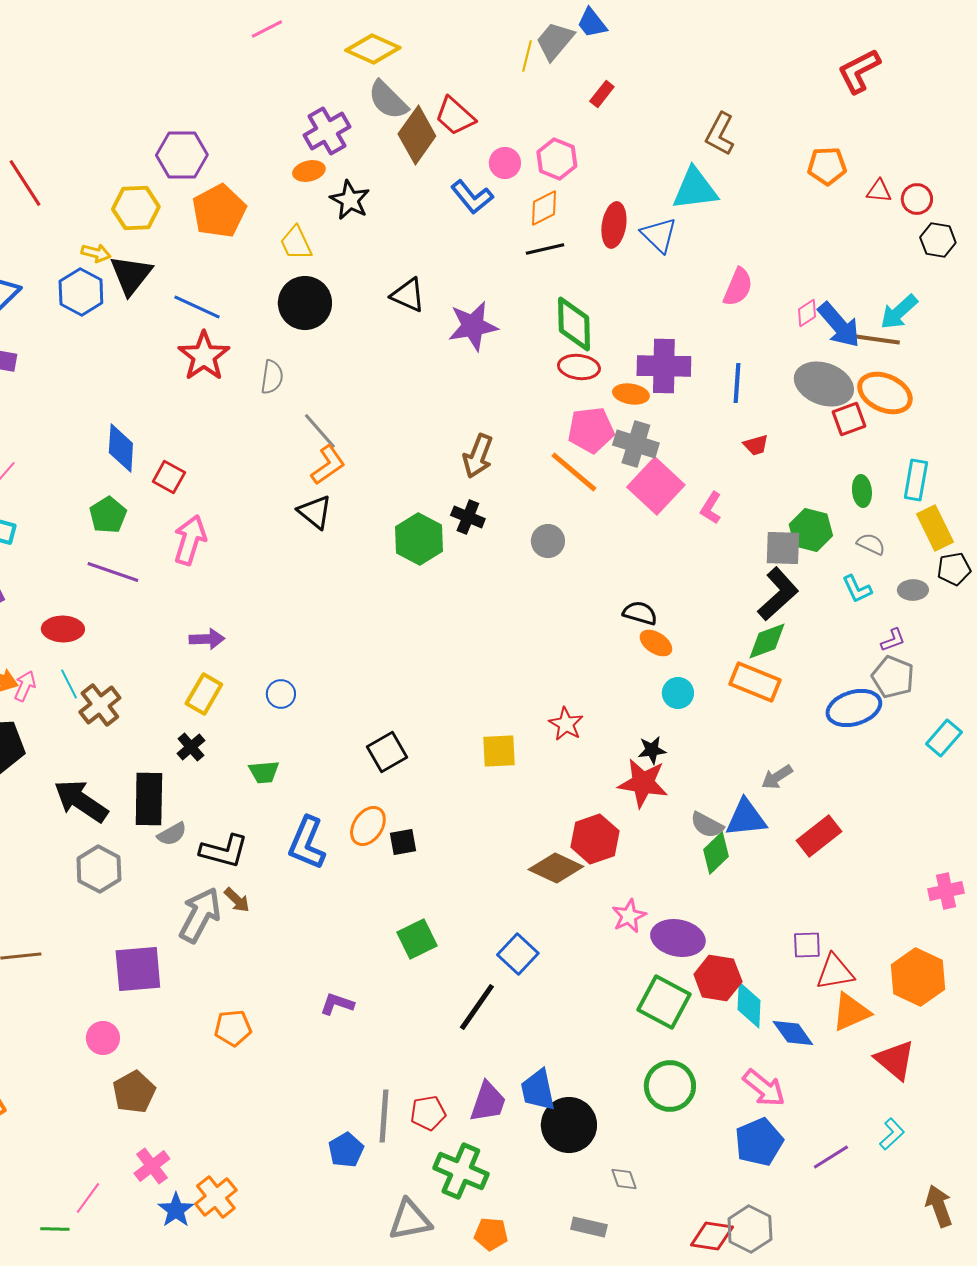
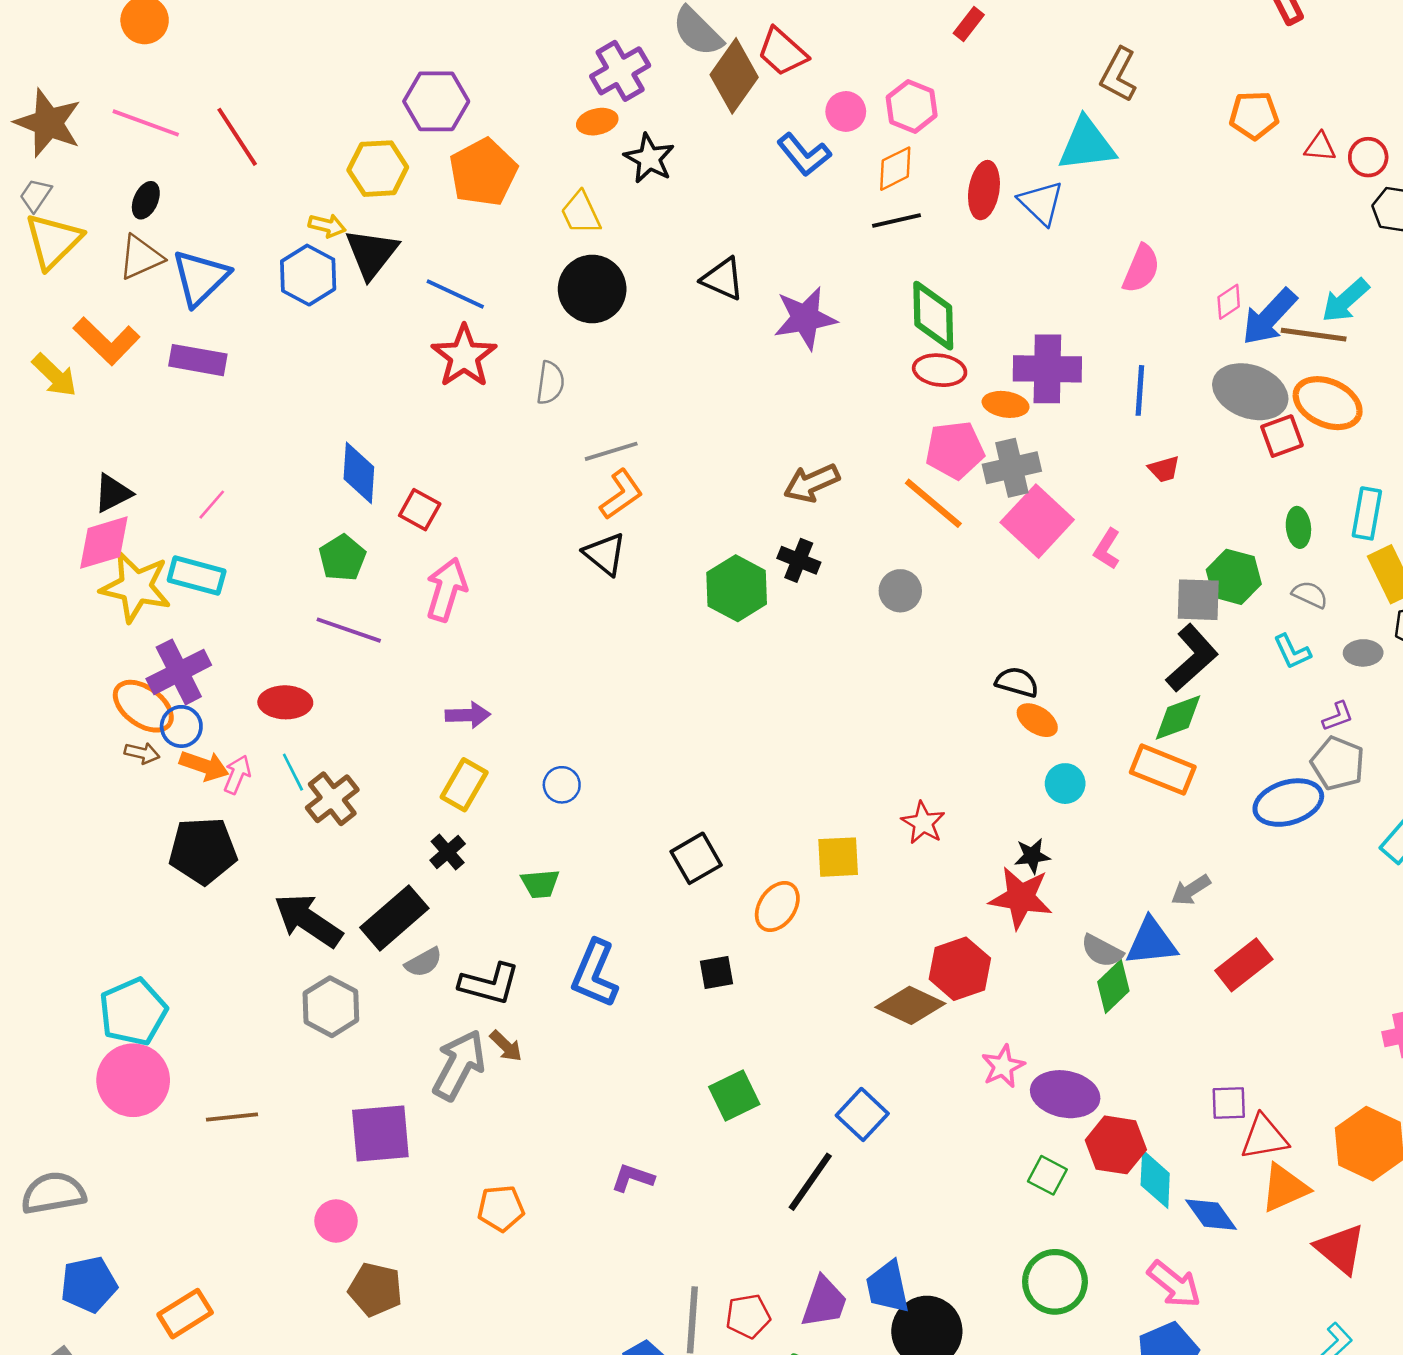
blue arrow: (839, 325) -> (1269, 317), turned 84
gray line: (320, 431) -> (611, 451), turned -66
gray cross: (636, 444) -> (1012, 468), turned -30
brown arrow: (478, 456) -> (812, 483), turned 45
black rectangle: (149, 799) -> (394, 918), turned 48
orange ellipse: (368, 826) -> (777, 907), moved
green square: (664, 1002) -> (1047, 1175), size x0.6
brown pentagon: (134, 1092) -> (375, 1289), turned -30

